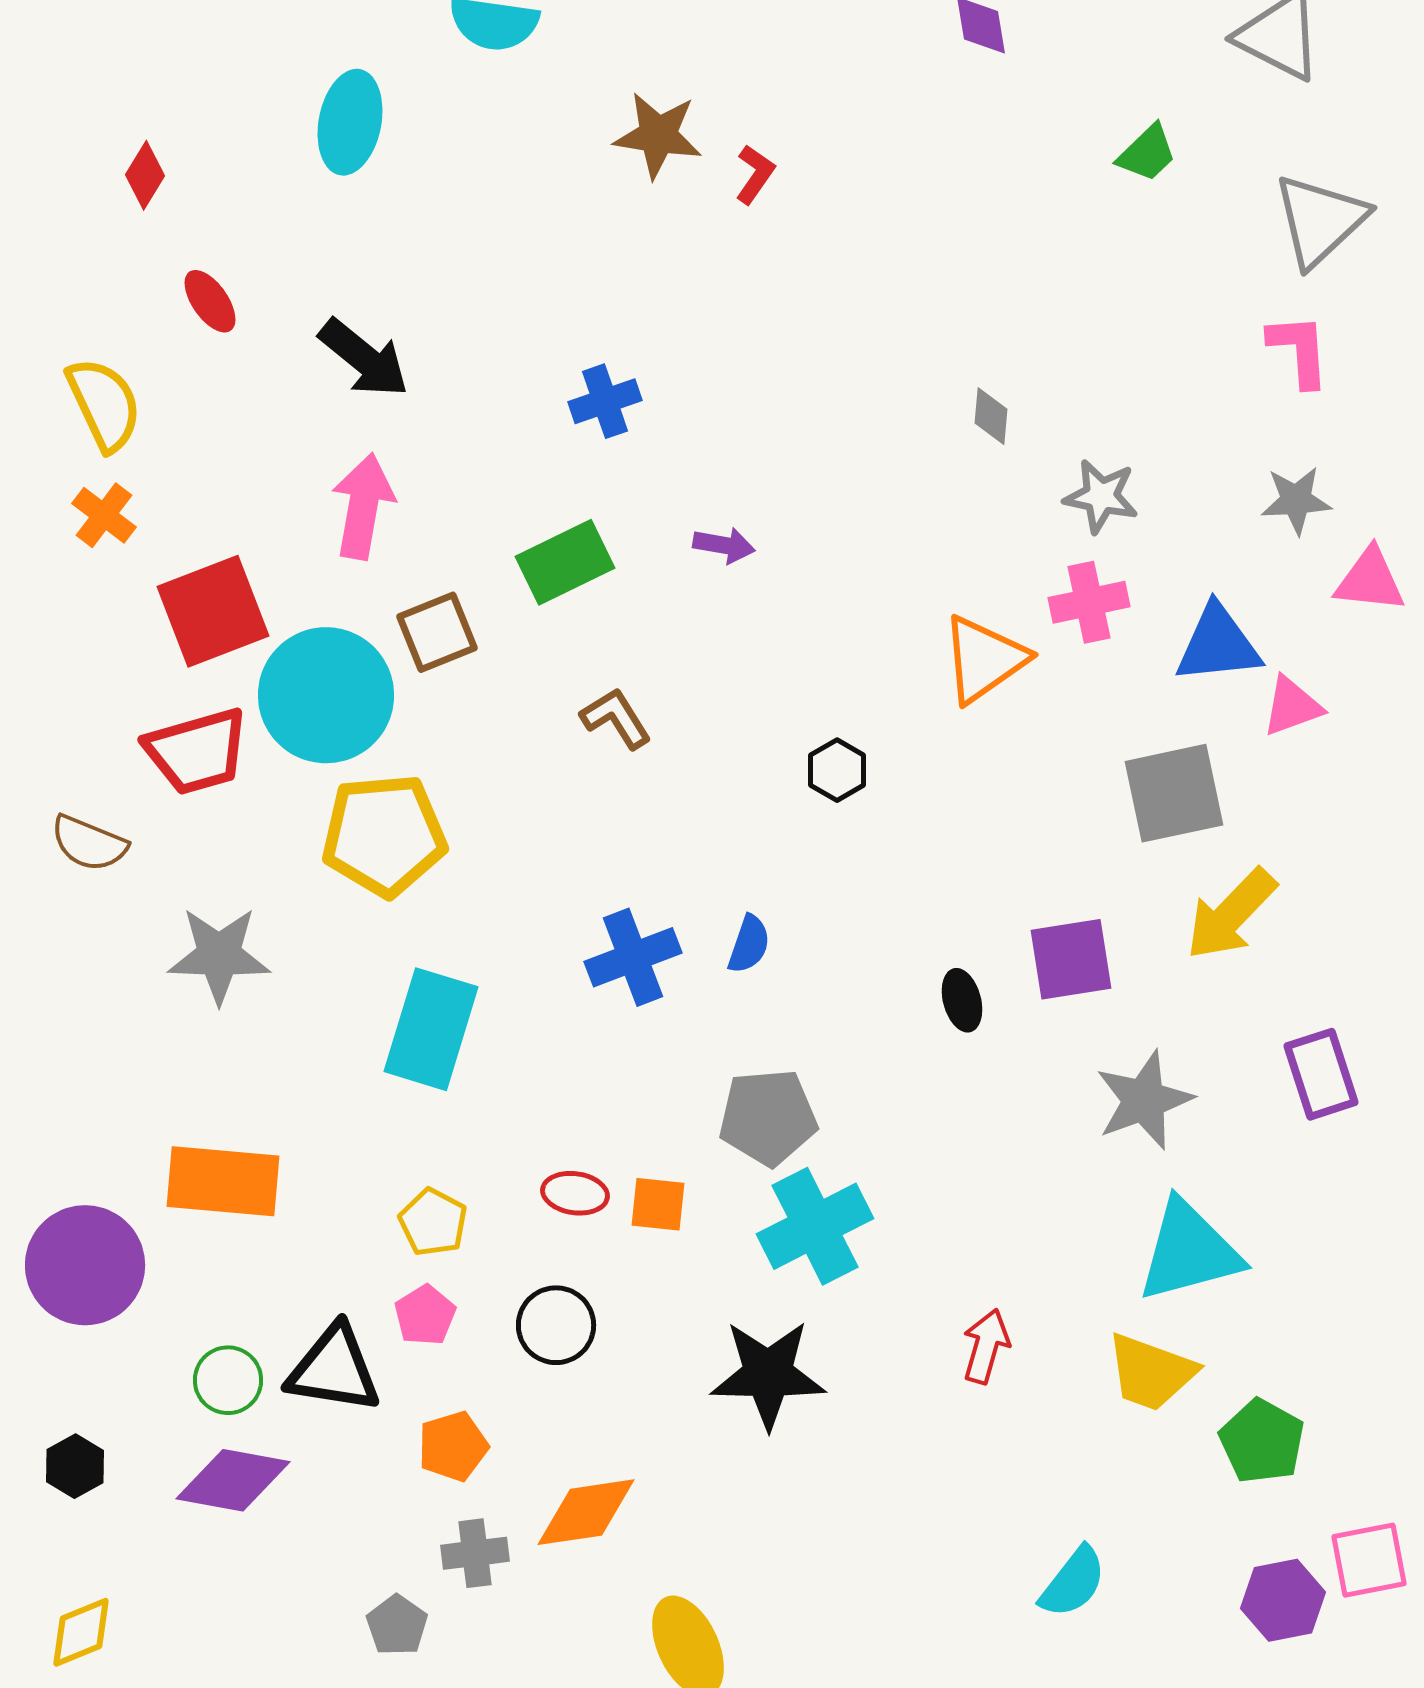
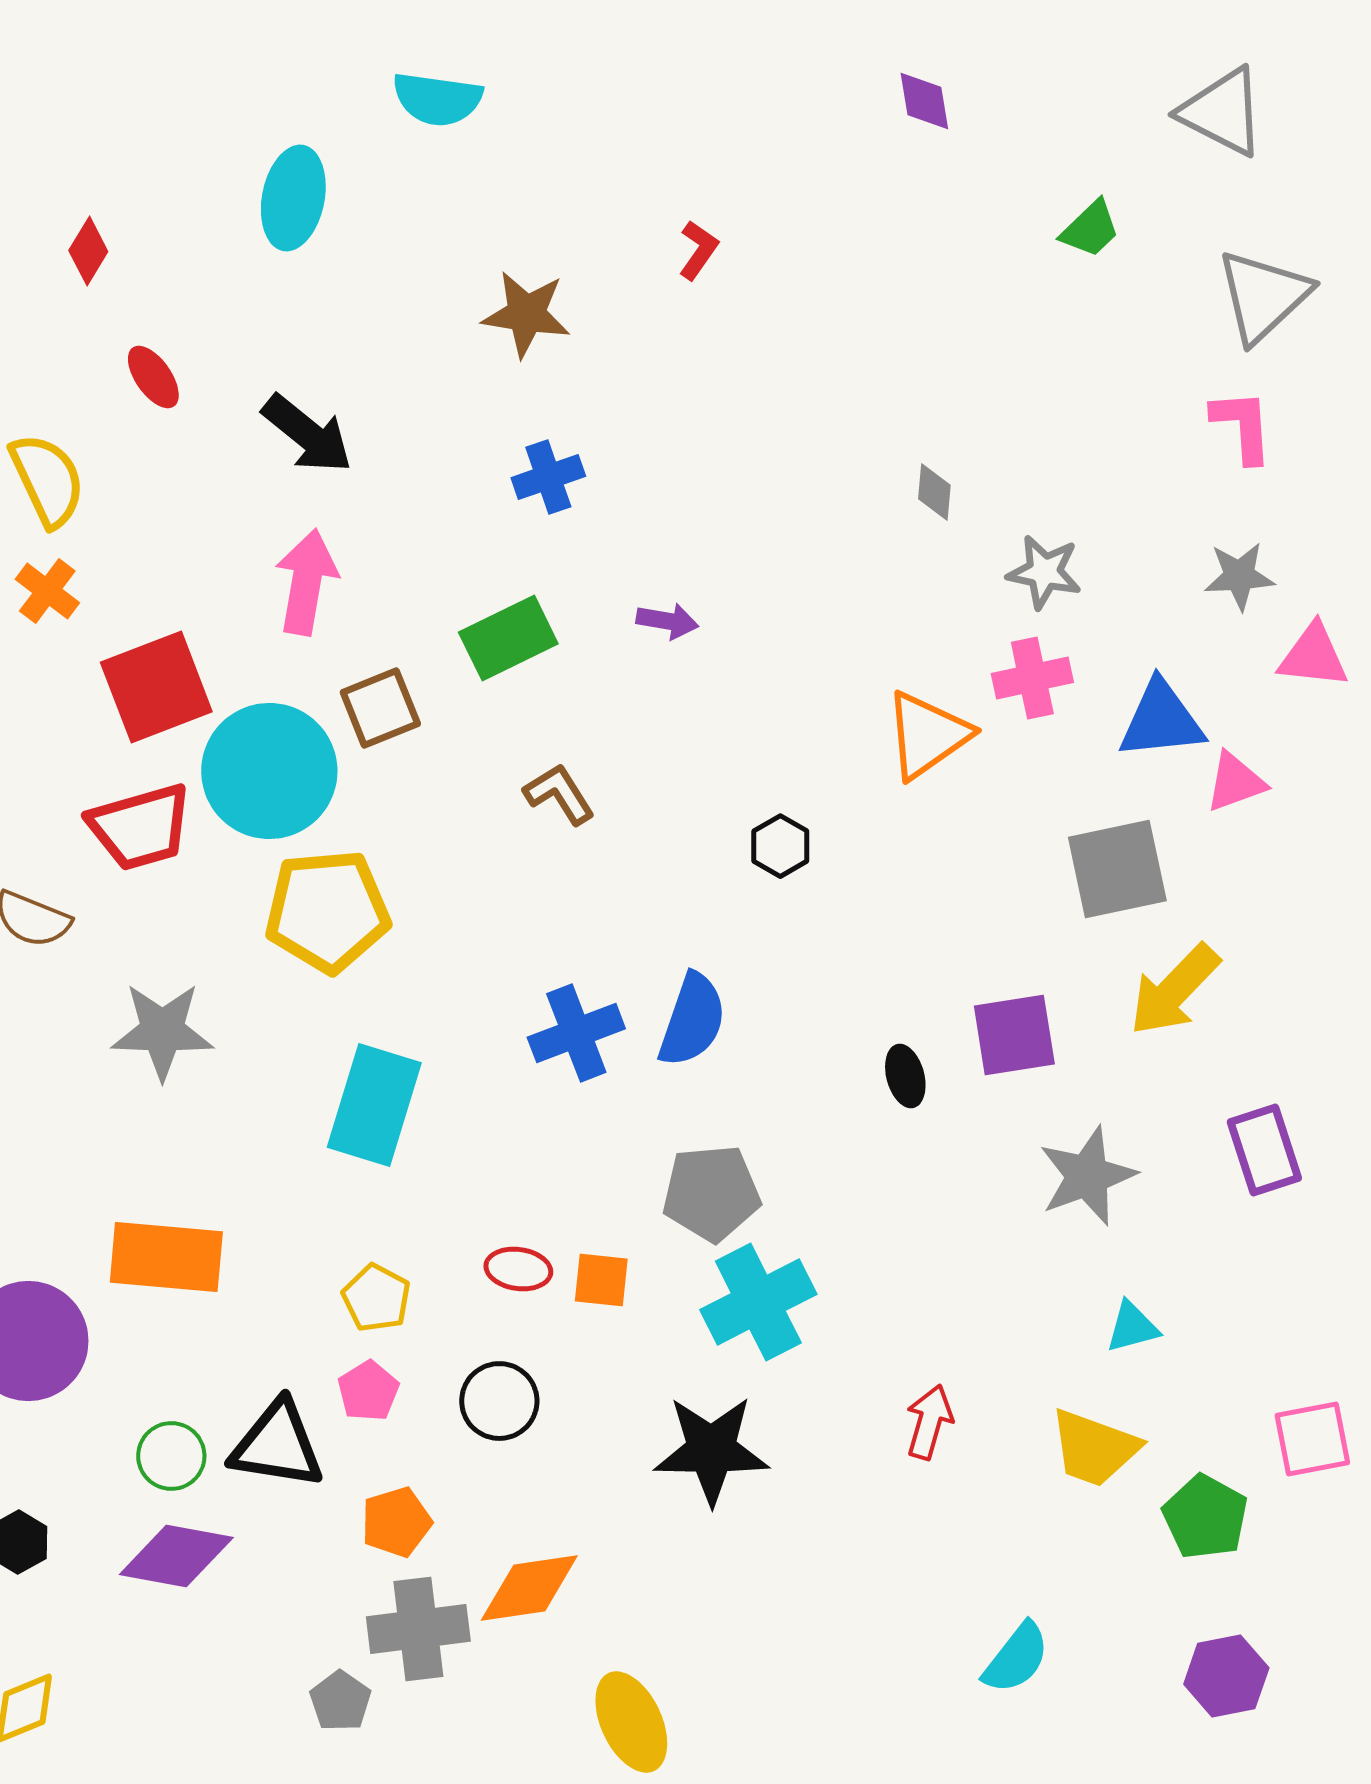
brown star: (658, 135) -> (526, 314), moved
blue semicircle: (749, 944) -> (692, 1020), size x1.6
cyan triangle: (1189, 1251) -> (1132, 1327), size x0.5
gray cross: (475, 1553) -> (418, 1629), size x1.5
pink square: (1369, 1560) -> (1312, 1439), moved

